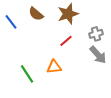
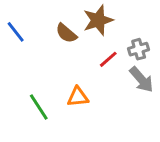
brown semicircle: (36, 14) -> (66, 33), moved
red line: (66, 41) -> (108, 59), moved

